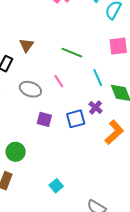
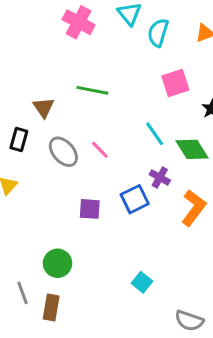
green line: (72, 53) -> (92, 90), moved
gray ellipse: (30, 89) -> (63, 152), moved, turned 40
cyan square: (56, 186) -> (142, 282), moved

